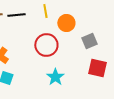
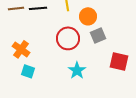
gray square: (89, 41) -> (98, 35), moved

